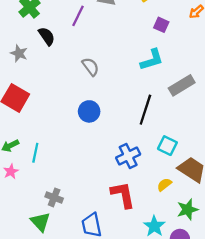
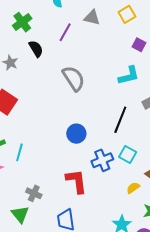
gray semicircle: (91, 67) -> (74, 78), size x1.5
blue circle: (89, 111) -> (76, 134), moved
cyan square: (167, 146) -> (128, 154), moved
red L-shape: (123, 195) -> (76, 181), moved

